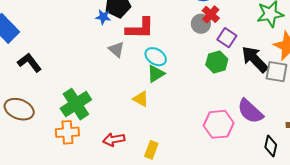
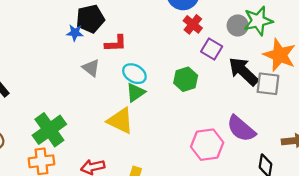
gray circle: (201, 24) -> (238, 25), moved
red L-shape: (140, 28) -> (116, 43), size x0.7
green hexagon: (217, 62) -> (186, 79), moved
yellow triangle: (141, 99) -> (120, 121), size x1.5

